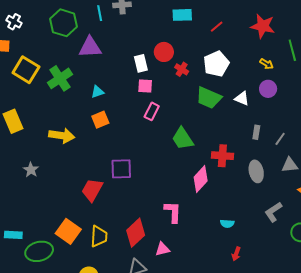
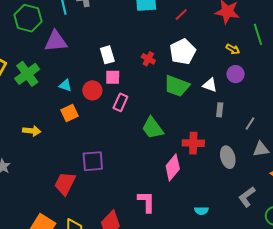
red circle: (164, 52) -> (92, 90), moved
cyan triangle: (97, 92) -> (65, 85), turned 40
gray rectangle: (256, 132) -> (220, 110), moved
yellow arrow: (62, 136) -> (32, 131), size x0.7

